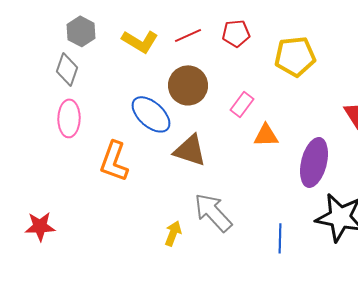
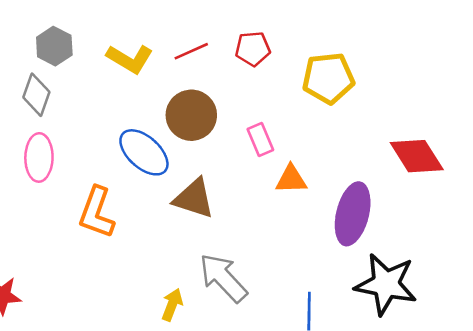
pink rectangle: (242, 104) -> (260, 140), turned -60

